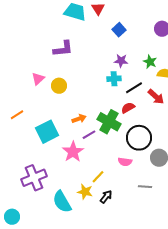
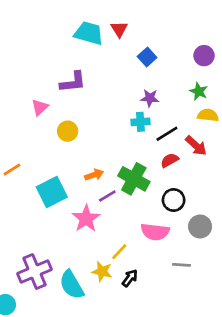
green star: (150, 62) -> (199, 91), moved
pink triangle: (38, 79) -> (40, 107), moved
red semicircle: (128, 108) -> (170, 160), moved
black circle: (139, 138) -> (174, 200), size x0.7
pink semicircle: (125, 162) -> (155, 232), size x1.5
purple cross: (34, 178) -> (34, 272), moved

